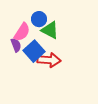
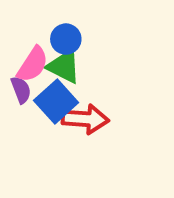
green triangle: (50, 30) -> (64, 66), moved

